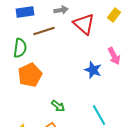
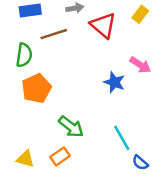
pink arrow: (114, 56) -> (140, 65), turned -30
green arrow: (58, 106) -> (71, 127), size x1.5

